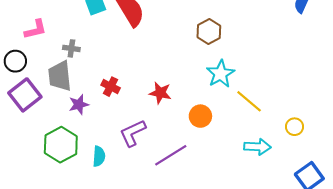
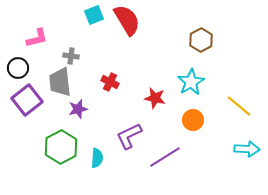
cyan star: (221, 74) -> (191, 82), moved
red cross: (111, 87) -> (110, 82), moved

